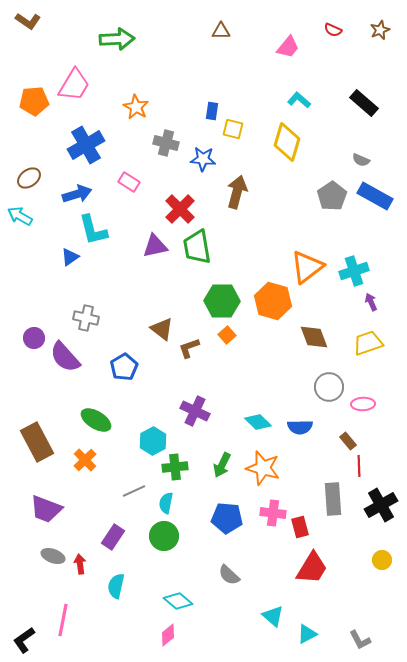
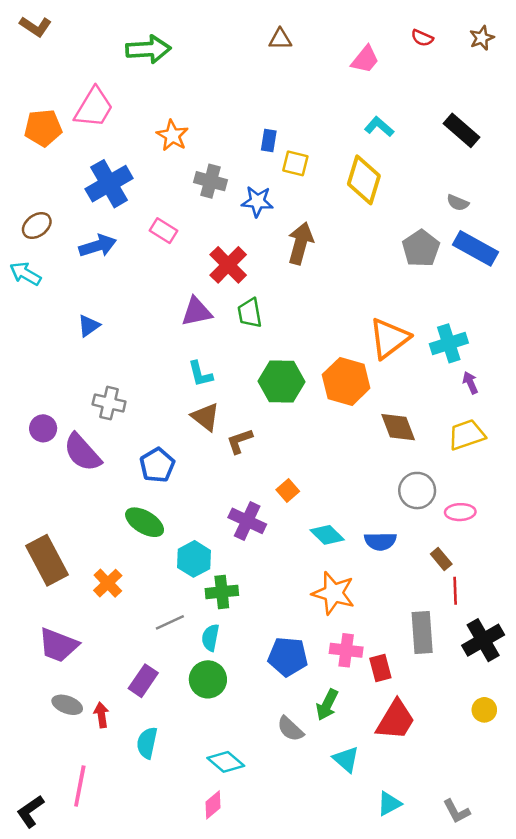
cyan L-shape: (93, 230) -> (200, 374), moved, size x0.7
green trapezoid: (197, 247) -> (250, 313), size x0.7
orange square: (227, 335) -> (288, 491), moved
green ellipse: (96, 420) -> (145, 522), moved
green arrow: (222, 465) -> (327, 705), moved
cyan triangle: (273, 616) -> (346, 759), moved

